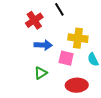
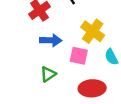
yellow cross: (78, 38) -> (93, 31), turned 30

